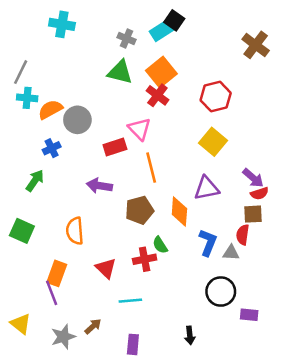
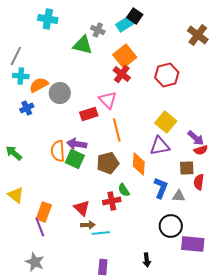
green triangle: (120, 72) -> (83, 45), moved
yellow square: (213, 142) -> (166, 122), moved
blue cross: (52, 148) -> (27, 108), moved
green arrow: (35, 180) -> (14, 153), moved, turned -84
brown square: (253, 214) -> (187, 168), moved
green square: (22, 231) -> (75, 159), moved
orange semicircle: (75, 231) -> (58, 151), moved
red semicircle: (243, 235) -> (199, 182), moved
purple rectangle: (249, 315) -> (193, 244), size x1.6
yellow triangle: (21, 324) -> (16, 195), moved
brown arrow: (93, 326) -> (88, 225), moved, turned 40
gray star: (63, 337) -> (35, 262), moved, turned -30

